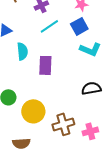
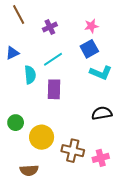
cyan line: (49, 26) -> (53, 59), moved
brown cross: (63, 124) -> (73, 151), turned 30

